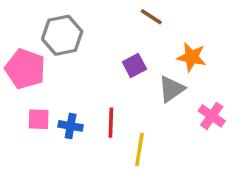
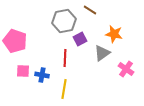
gray hexagon: (62, 35) -> (64, 21), moved
red line: (111, 123) -> (65, 58), moved
yellow line: (139, 149) -> (64, 89), moved

